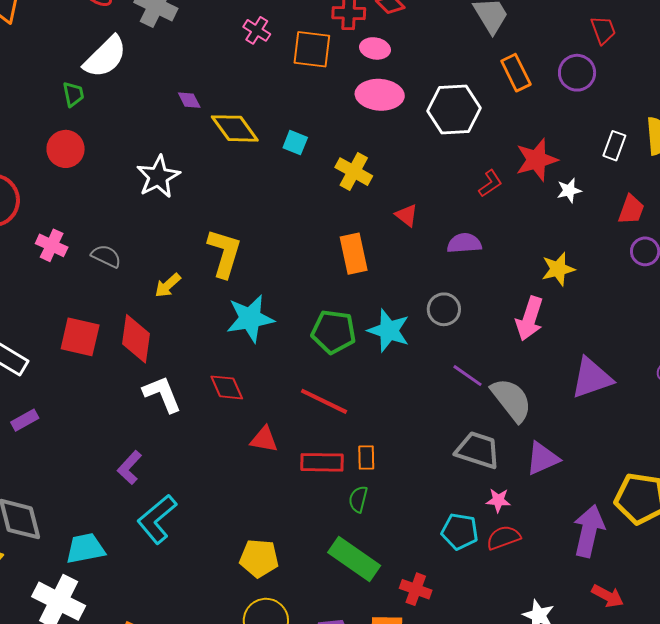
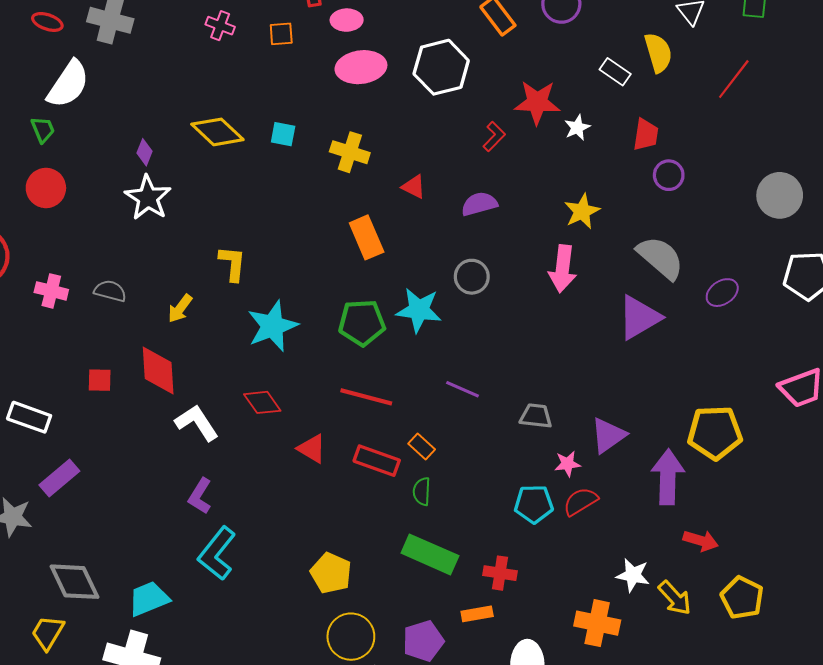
orange square: (312, 49) -> (281, 34), size x0.6
purple diamond: (189, 100) -> (144, 152), moved, turned 60
white rectangle: (614, 146) -> (615, 72), turned -64
red star: (537, 160) -> (537, 102), turned 30
yellow L-shape: (224, 253) -> (232, 263), size x0.7
red square: (80, 337) -> (100, 380), size x0.6
purple line: (468, 376) -> (462, 389), moved
gray semicircle: (511, 400) -> (660, 258), moved
purple rectangle: (25, 420) -> (59, 478), size x1.4
red triangle: (264, 439) -> (312, 449), turned 32
gray trapezoid: (478, 450) -> (536, 416), size x0.7
orange rectangle: (366, 458) -> (422, 447), turned -35
purple triangle: (542, 458) -> (608, 435), moved
red rectangle: (322, 462) -> (377, 461), turned 30
purple L-shape: (129, 468) -> (200, 496), moved
yellow pentagon: (259, 558) -> (331, 573), turned 30

